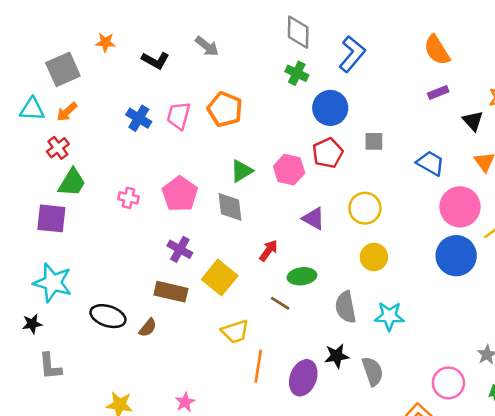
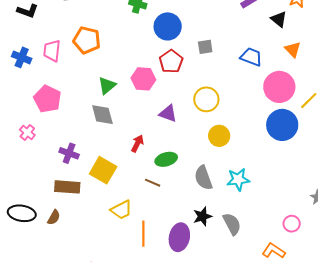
pink pentagon: (180, 194) -> (47, 99), moved
pink cross: (128, 198) -> (27, 132), moved, turned 35
pink circle: (448, 383) -> (292, 224), size x0.7

